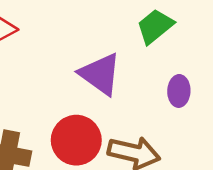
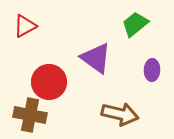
red circle: (76, 140) -> (49, 82), moved

